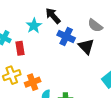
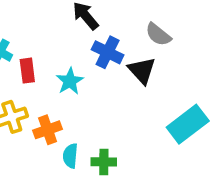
cyan star: (34, 26) -> (70, 81), moved

